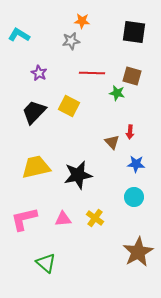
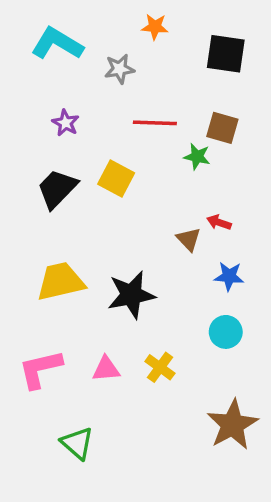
orange star: (82, 21) -> (155, 27), moved
cyan L-shape: (19, 35) -> (57, 44), moved, size x1.4
red arrow: (130, 132) -> (219, 222), turned 104

